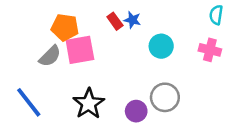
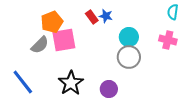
orange pentagon: (65, 27) -> (52, 22), turned -30
gray circle: (165, 97) -> (129, 57), moved

